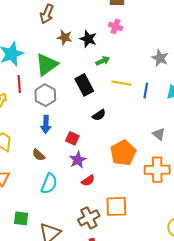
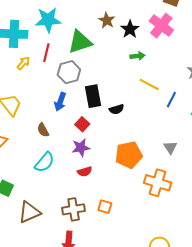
pink cross: (116, 26) -> (161, 26), size x1.6
black rectangle: (84, 85) -> (93, 96), moved
orange square: (116, 206) -> (105, 207), size x0.6

